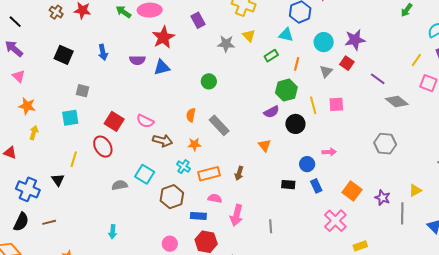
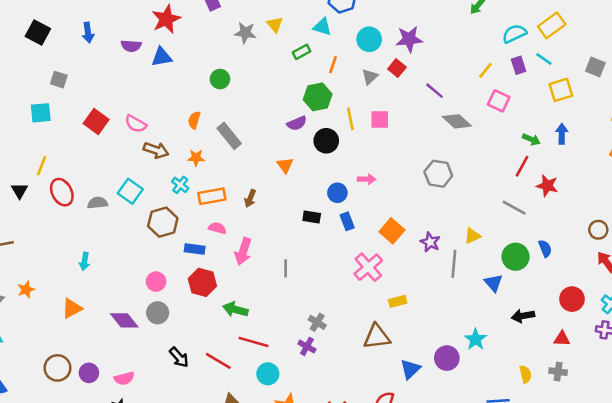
red ellipse: (103, 147) -> (62, 192), moved

